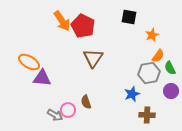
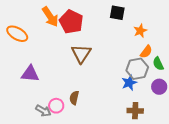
orange ellipse: (29, 62) -> (17, 34), moved
blue star: (132, 94) -> (129, 83), moved
brown semicircle: (86, 102) -> (74, 98), turned 32

